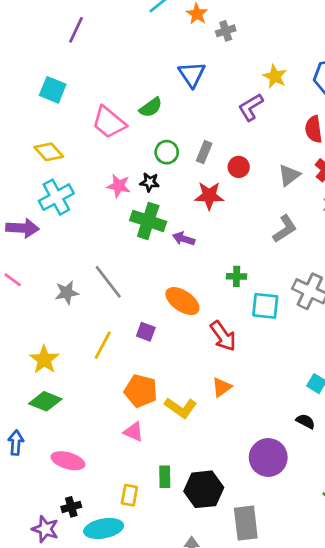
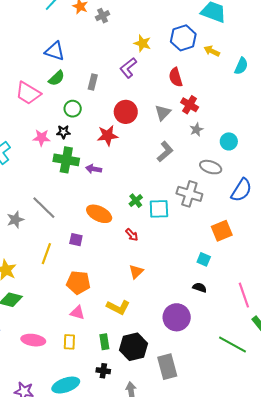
blue triangle: (192, 74) -> (55, 51), moved, turned -30
gray rectangle: (204, 152) -> (93, 82), moved
red circle: (239, 167) -> (126, 112), size x1.5
green cross: (237, 276) -> (136, 201), moved, turned -32
red arrow: (223, 336) -> (132, 235), size x0.6
yellow L-shape: (181, 408) -> (118, 307), moved
yellow rectangle: (129, 495) -> (69, 342), moved
black cross: (71, 507) -> (103, 371), moved, turned 32

